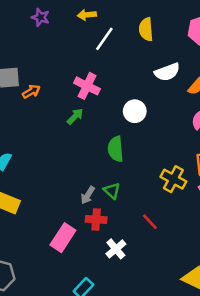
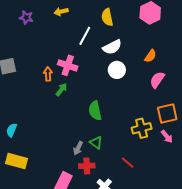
white line: (104, 39) -> (85, 36), moved
white semicircle: (167, 72) -> (112, 47), moved
orange arrow: (31, 91) -> (48, 74), moved, turned -56
white circle: (135, 111) -> (117, 70), moved
yellow cross: (173, 179) -> (142, 128), turned -36

